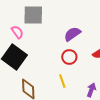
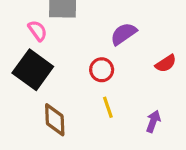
red circle: (69, 57) -> (102, 70), moved

